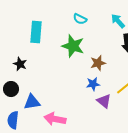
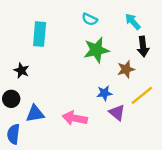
green star: (73, 46) -> (96, 50), moved, turned -30
brown star: (98, 63) -> (126, 69), moved
pink arrow: (55, 119) -> (75, 118), moved

